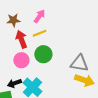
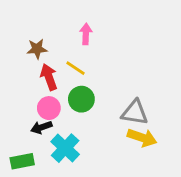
pink arrow: (39, 16) -> (86, 34), moved, turned -32
yellow line: (39, 33) -> (75, 68), turned 56
black arrow: (14, 83) -> (41, 127), moved

